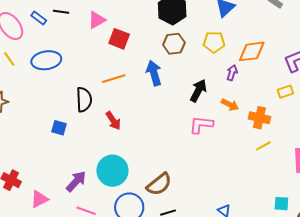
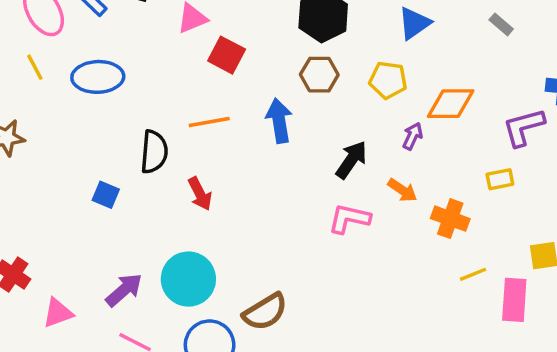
yellow line: (263, 146) -> (473, 274), moved

